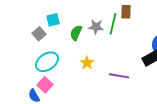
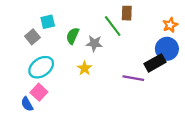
green line: (113, 24) -> (113, 26), turned -50
gray star: (96, 27) -> (94, 43), moved
purple line: (119, 76) -> (133, 78), moved

